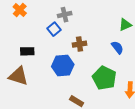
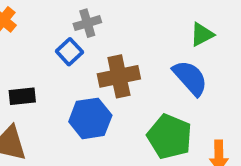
brown cross: (80, 44) -> (119, 76), size x1.5
blue semicircle: (117, 47) -> (190, 78), size x1.5

